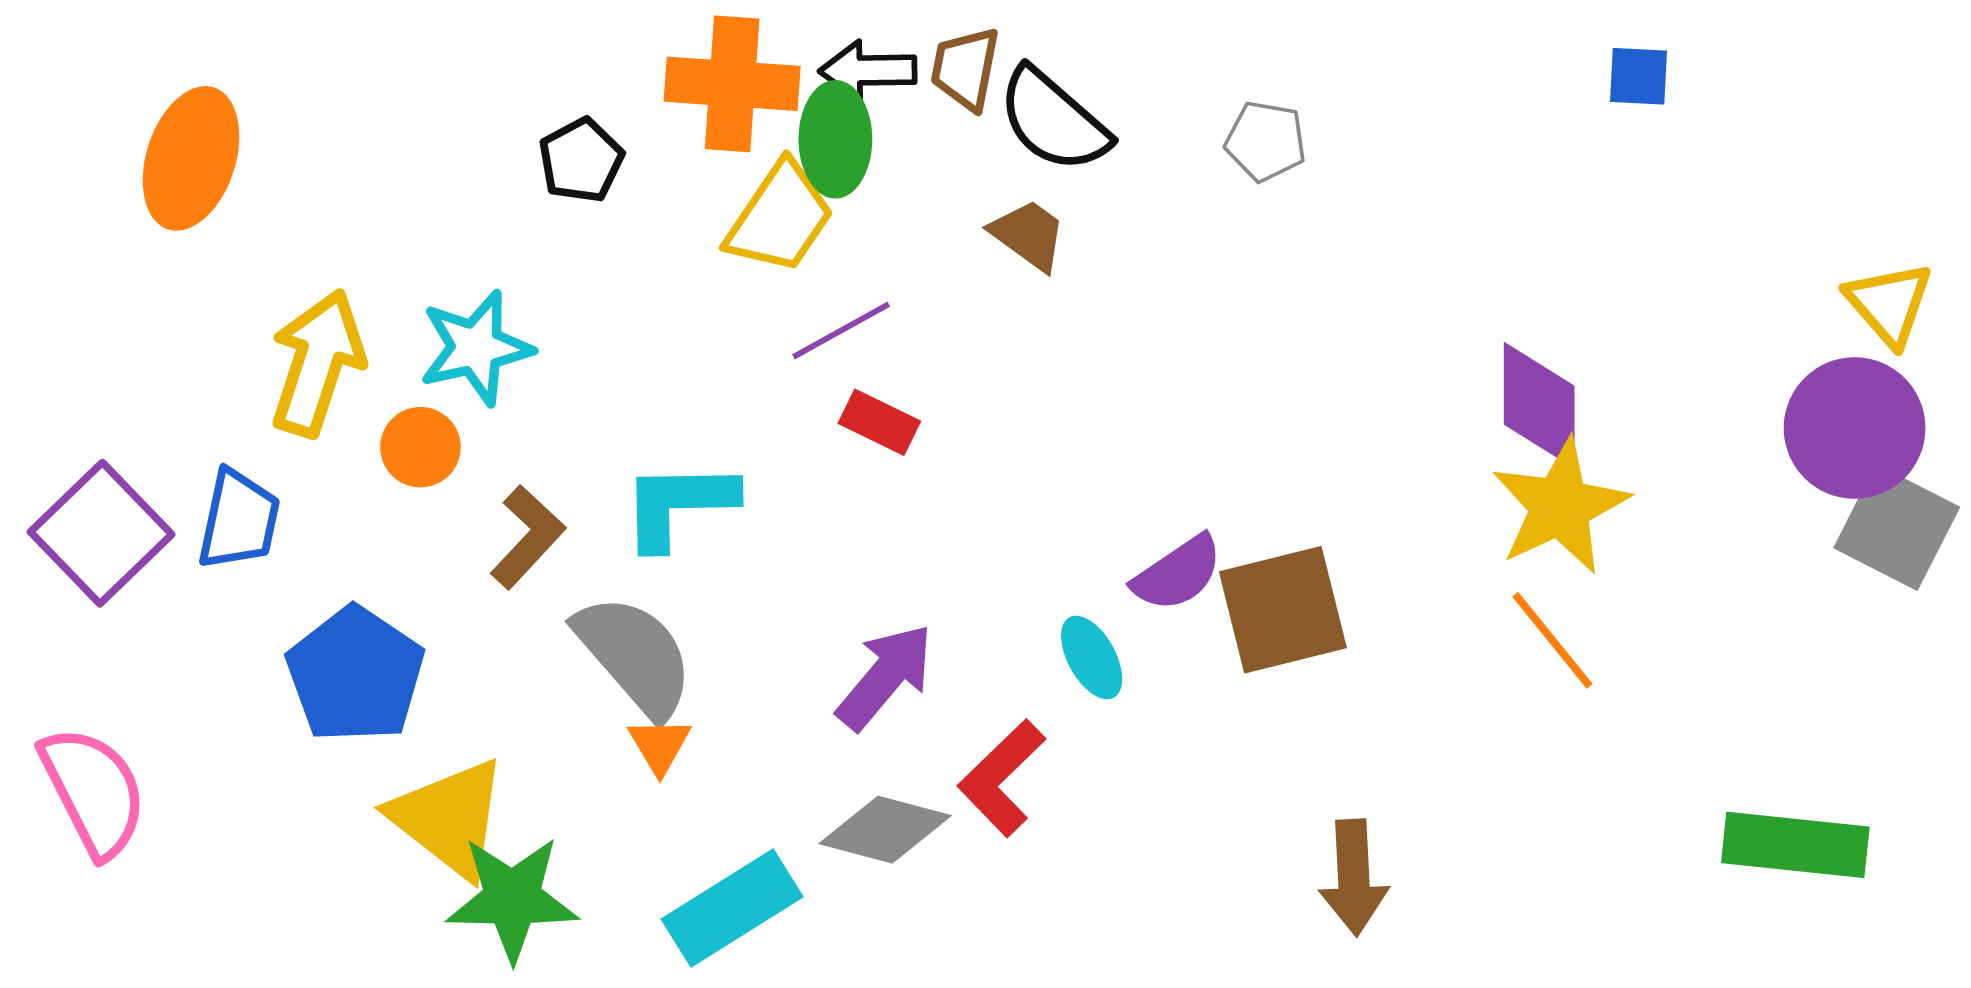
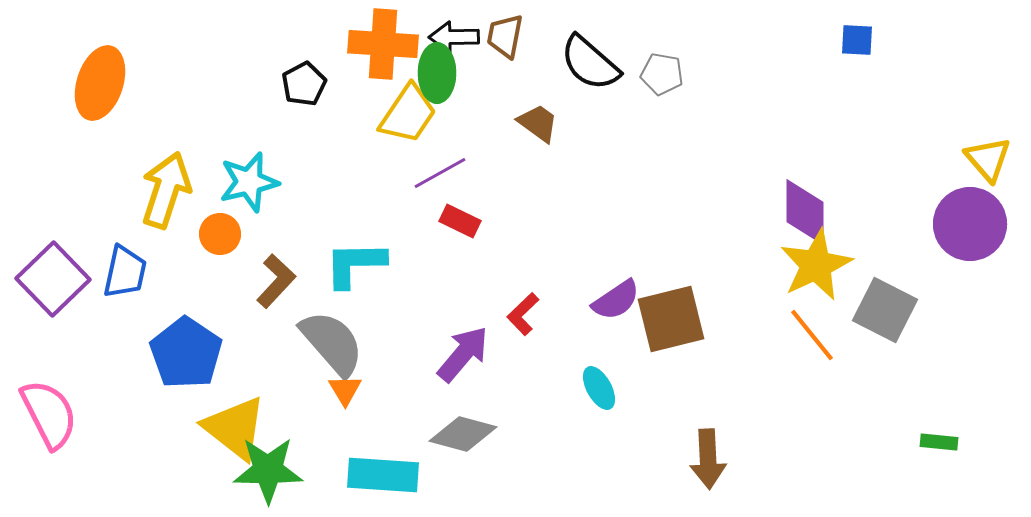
black semicircle: (1053, 120) -> (590, 63), moved
gray square: (1897, 527) -> (885, 310), moved
cyan ellipse: (1092, 657) -> (599, 388), moved
red L-shape: (1002, 778) -> (523, 314), moved, size x0.7
green rectangle: (1795, 845) -> (939, 442), size x0.5
cyan rectangle: (732, 908) -> (383, 475), turned 36

